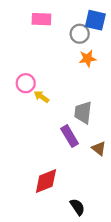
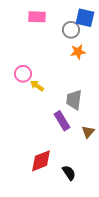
brown triangle: (99, 148) -> (88, 132), turned 32
black semicircle: (77, 207) -> (69, 173), moved

